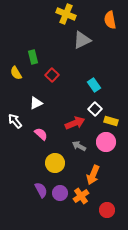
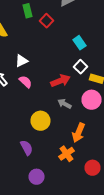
green rectangle: (33, 57) -> (28, 11), moved
red square: (52, 75) -> (46, 21), moved
pink semicircle: (41, 134) -> (26, 82), moved
purple circle: (60, 193) -> (36, 177), moved

